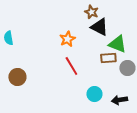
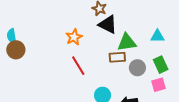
green triangle: (117, 44) -> (127, 42), turned -30
brown circle: (17, 77) -> (16, 50), moved

